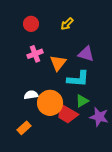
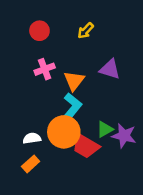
cyan L-shape: (78, 79) -> (72, 108), moved, turned -55
white semicircle: (31, 95) -> (32, 138), moved
purple star: (99, 117) -> (124, 136), moved

